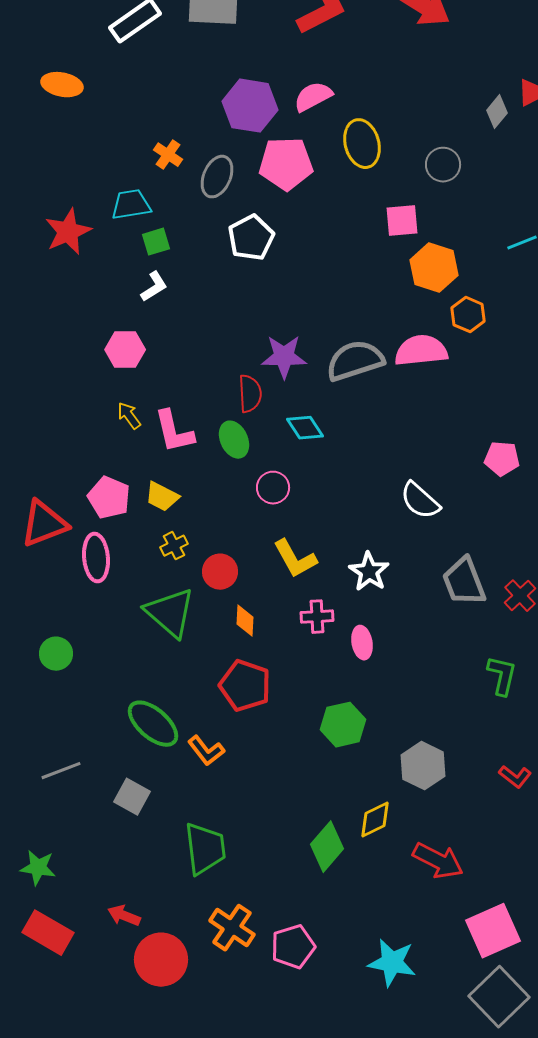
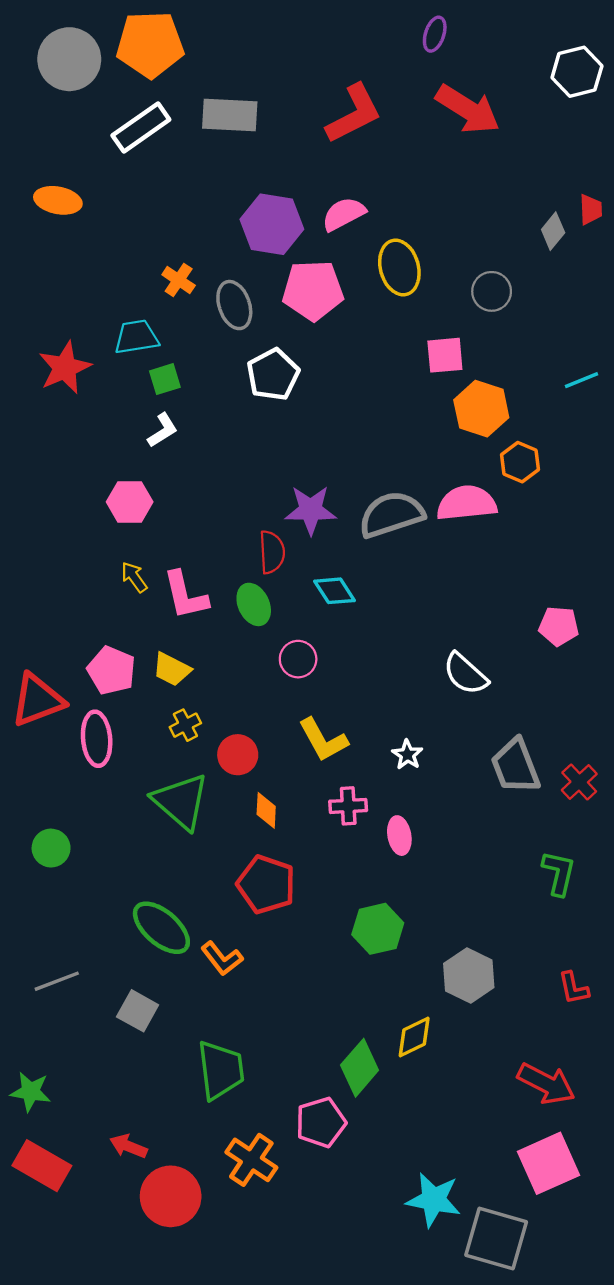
gray ellipse: (217, 177) -> (234, 305), turned -42
white star: (369, 572) -> (407, 755), size x0.7
red L-shape: (515, 777) -> (574, 988), turned 40
red arrow: (438, 861) -> (546, 1084), moved
pink pentagon: (293, 947) -> (321, 1122), moved
gray square: (499, 997) -> (496, 1238), moved, turned -30

